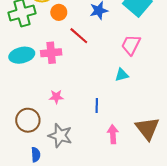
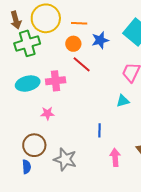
orange circle: (59, 12) -> (73, 44), moved
pink star: (56, 97) -> (47, 113), moved
blue semicircle: (36, 155) -> (27, 167), moved

